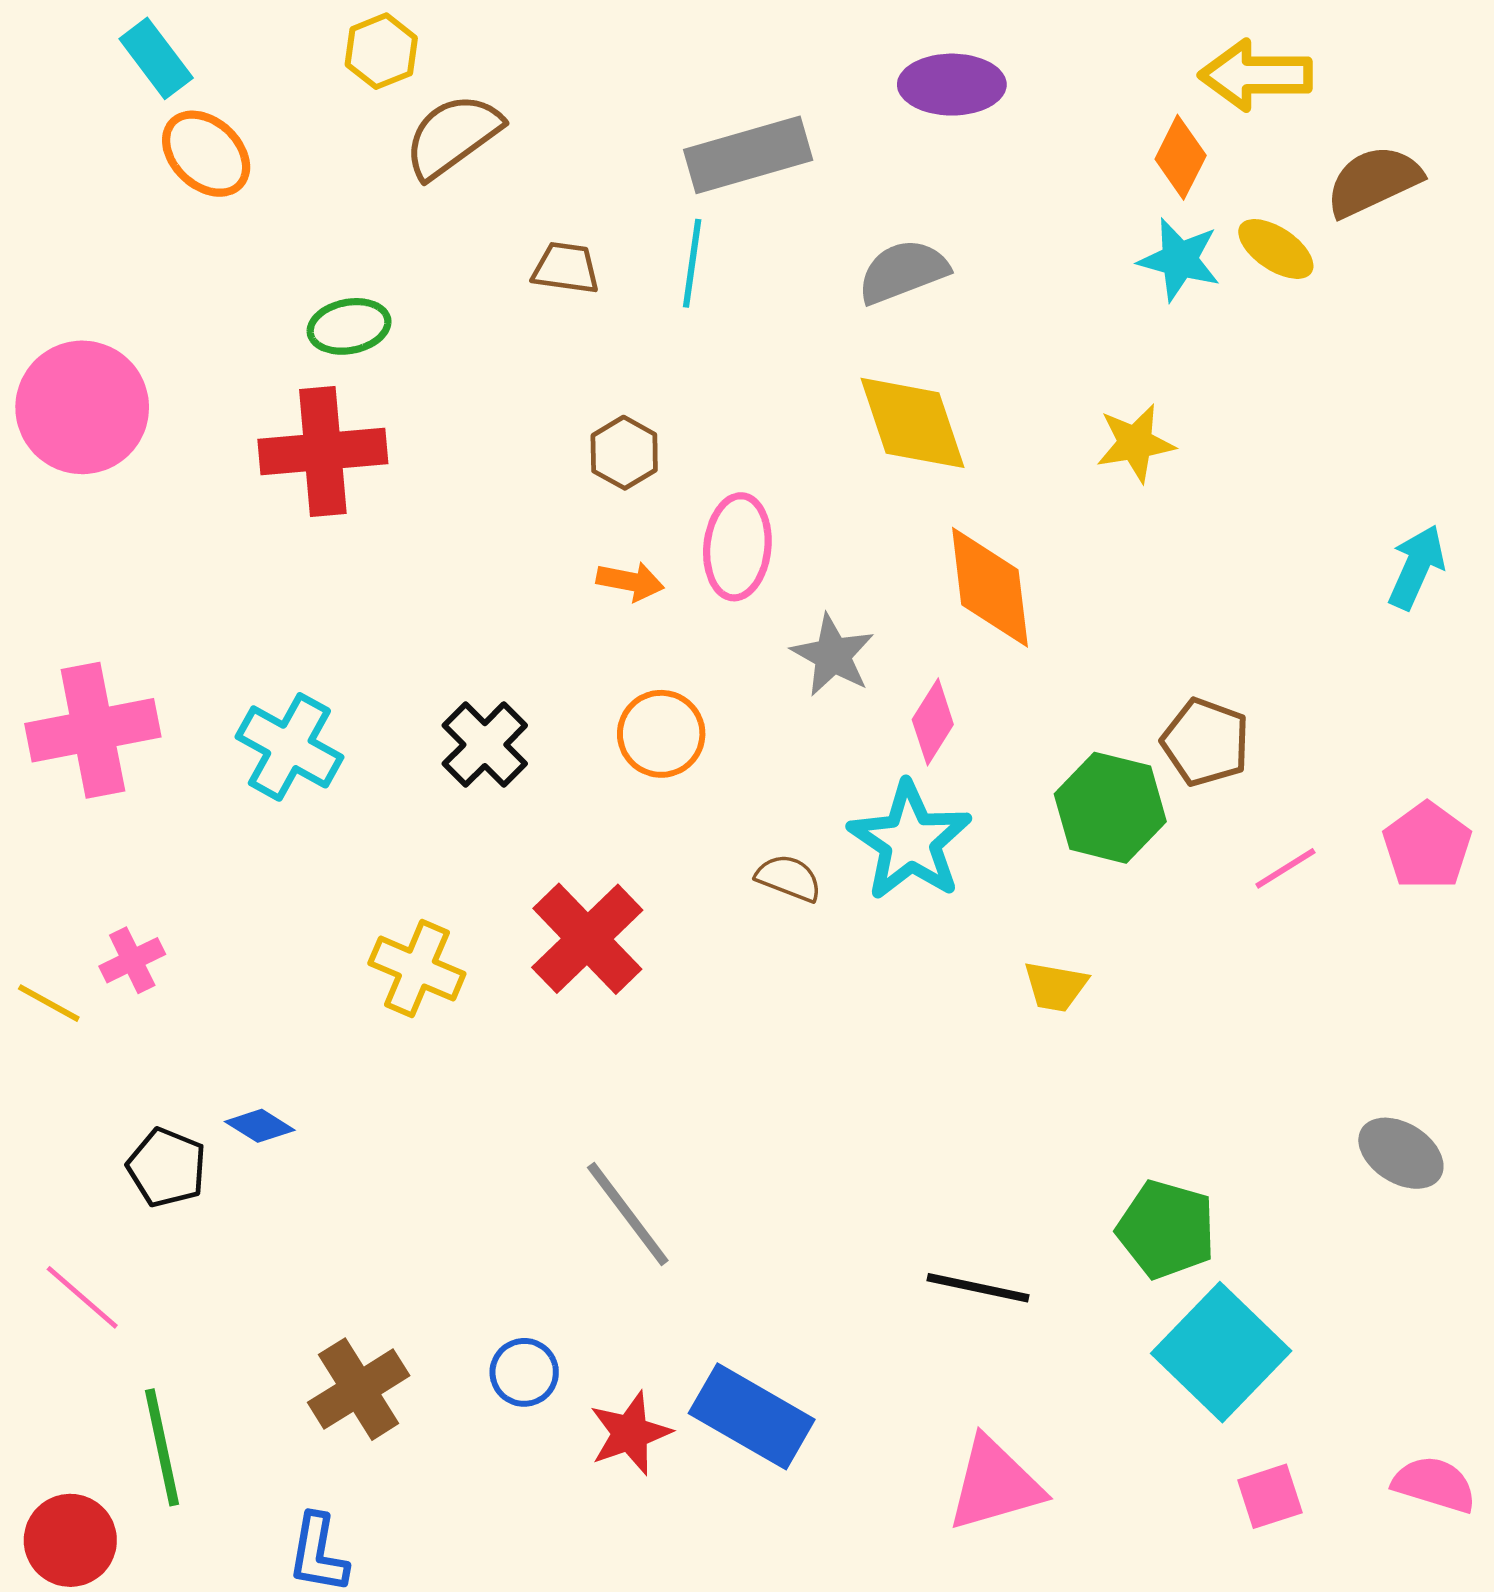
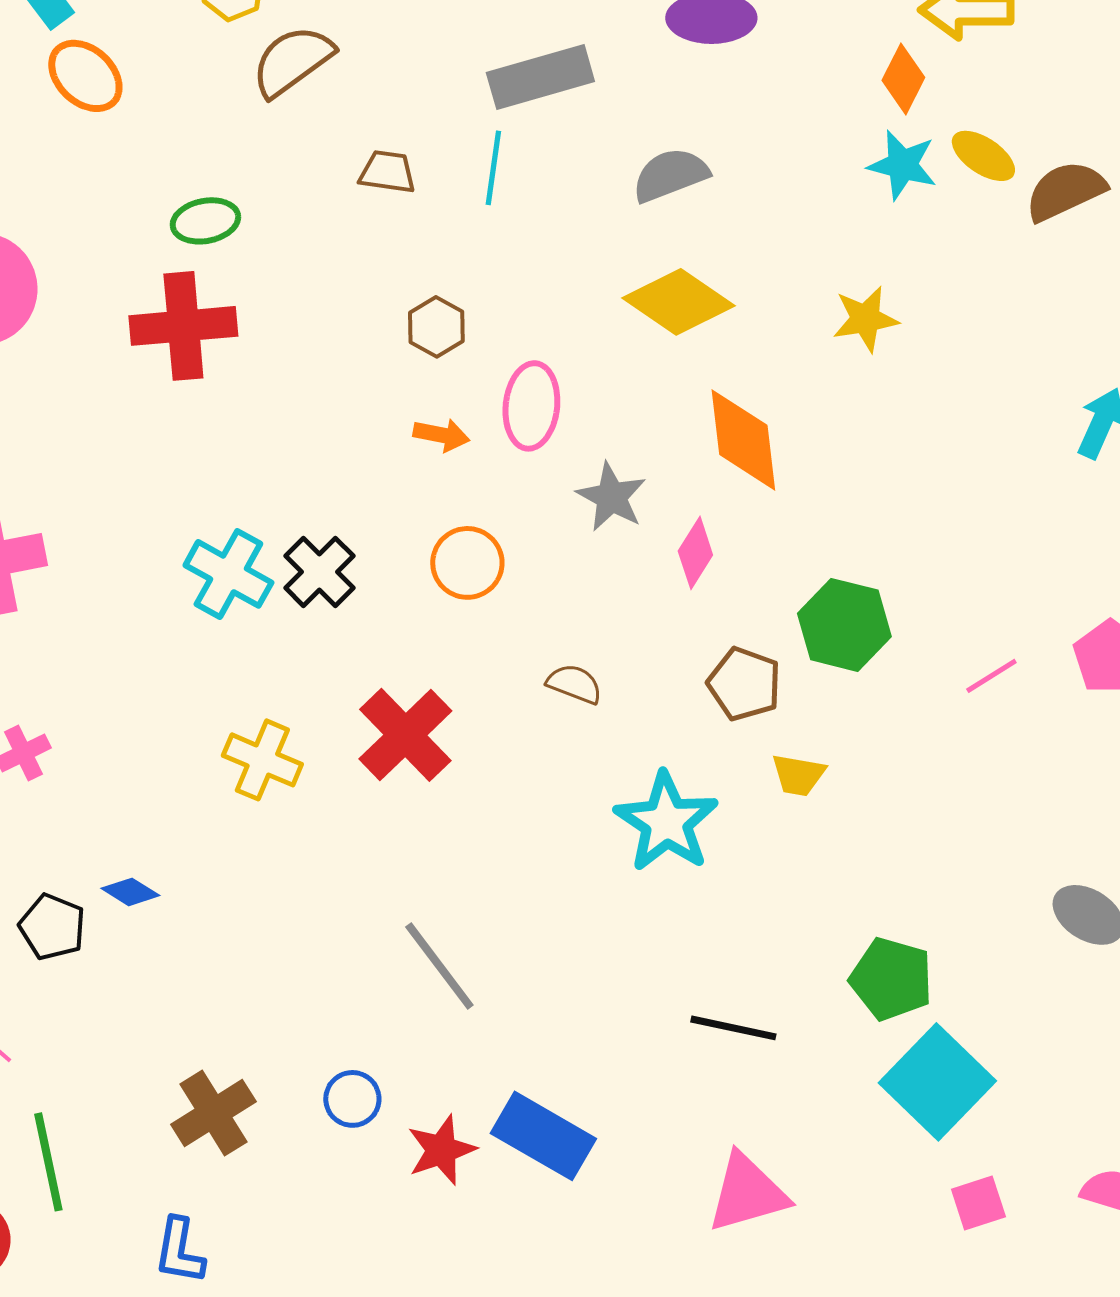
brown semicircle: (1374, 181) -> (1065, 191), moved
yellow diamond: (913, 423) -> (678, 302), turned -37
brown pentagon: (1206, 742) -> (744, 684), moved
cyan cross: (289, 747) -> (228, 574), moved
cyan star: (910, 841) -> (666, 822), moved

